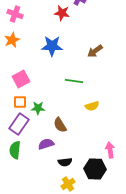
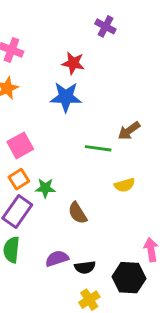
red star: (62, 13) -> (73, 63), moved
brown arrow: (95, 51) -> (129, 131), moved
orange square: (20, 102) -> (19, 179), turned -32
purple semicircle: (46, 144) -> (57, 258), moved

